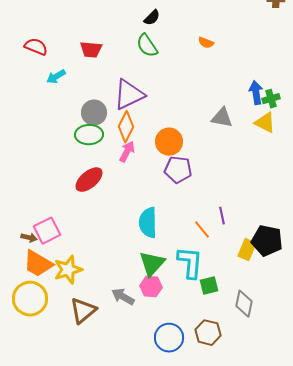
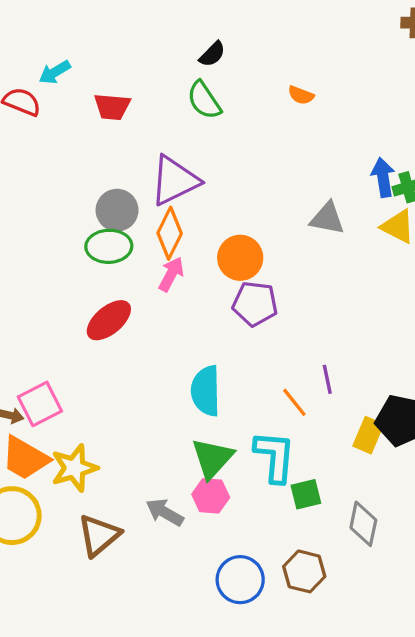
cyan arrow: (56, 77) -> (55, 72), moved

